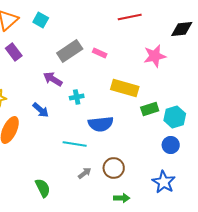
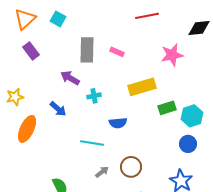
gray rectangle: (70, 51) -> (87, 50), turned -55
yellow rectangle: (125, 88) -> (142, 87), turned -32
blue semicircle: (101, 124) -> (118, 123), size x0.7

